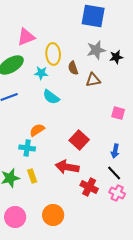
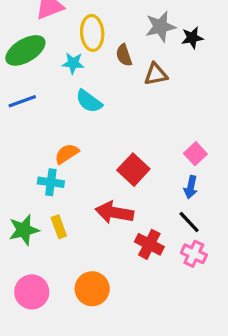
pink square: (118, 113) -> (195, 154), moved, turned 32

